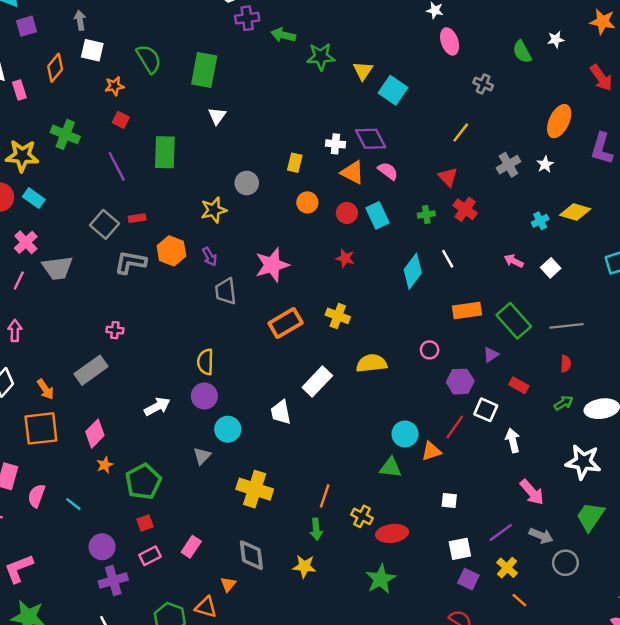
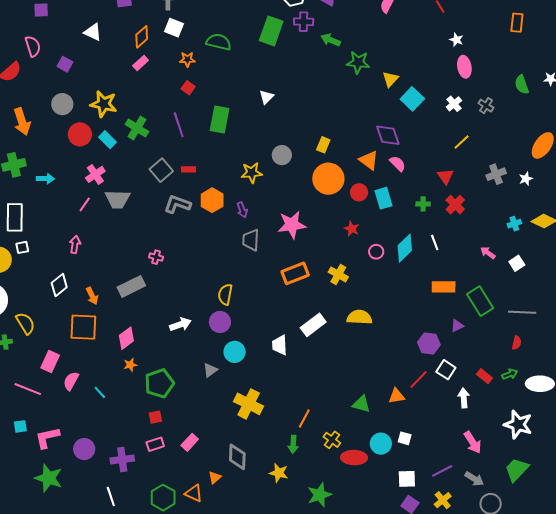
green semicircle: (149, 59) -> (219, 42), turned -55
green rectangle: (204, 70) -> (271, 31), moved
pink rectangle: (19, 90) -> (141, 63), moved, turned 56
green cross: (65, 134) -> (137, 128), moved
white cross: (335, 144) -> (454, 104), moved, turned 35
orange circle: (307, 202) -> (328, 179), size x1.8
pink circle: (430, 350) -> (376, 252), moved
red rectangle: (519, 385) -> (484, 376), moved
cyan circle: (405, 434) -> (381, 444), moved
purple circle: (102, 547) -> (84, 449), moved
green star: (381, 579) -> (319, 495), moved

